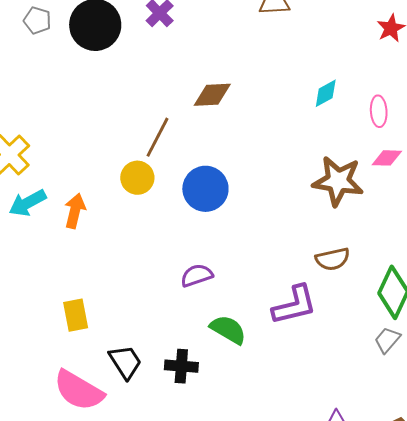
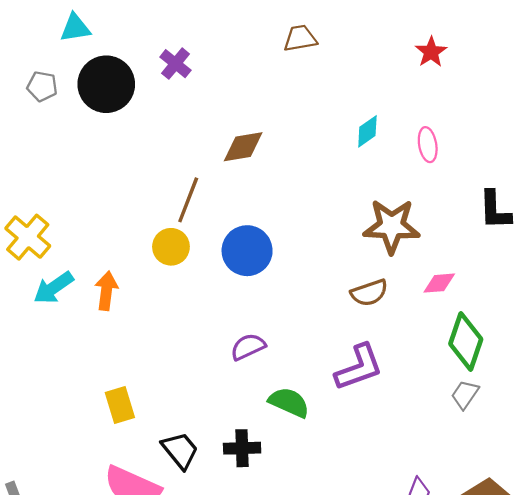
pink diamond: (387, 158) -> (439, 283), moved
brown semicircle: (333, 259) -> (369, 293), moved

